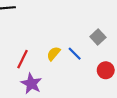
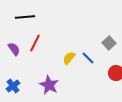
red line: (22, 59) -> (35, 43), moved

